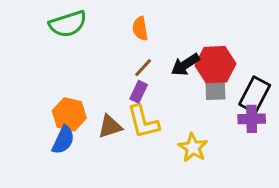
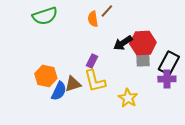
brown line: (143, 68) -> (107, 11), moved
blue semicircle: (63, 140) -> (59, 91), moved

